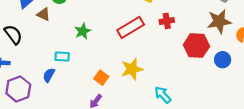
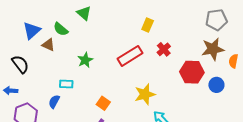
red cross: (167, 21) -> (164, 49), turned -32
yellow star: (132, 69) -> (145, 94), moved

